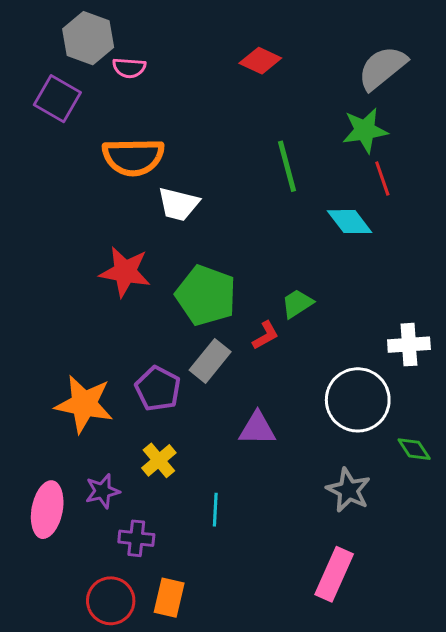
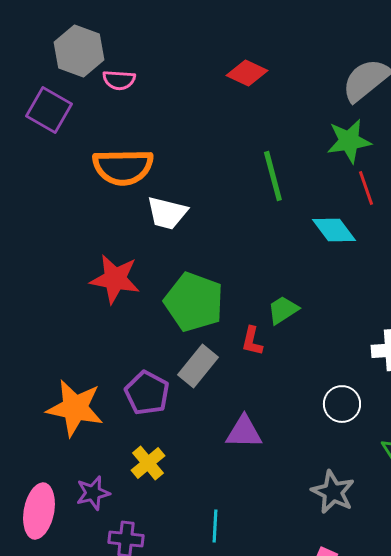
red L-shape: (265, 335) -> (252, 341), turned 132
white circle: (358, 400) -> (342, 404), size x0.6
cyan line: (215, 510) -> (215, 526), moved

